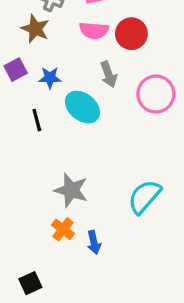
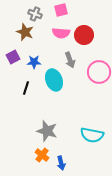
cyan ellipse: (82, 107) -> (54, 80), turned 30
black line: (37, 120) -> (26, 88), turned 32
cyan semicircle: (144, 197) -> (92, 135), turned -120

